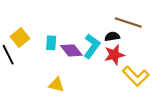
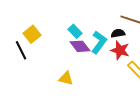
cyan rectangle: (51, 43) -> (75, 31), moved, turned -48
red star: (114, 55) -> (120, 50), turned 30

